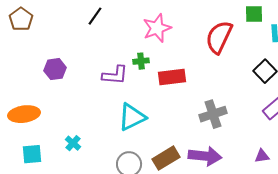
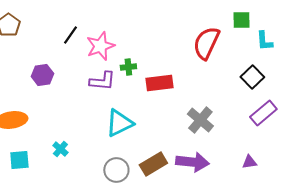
black line: (95, 16) -> (70, 35), moved
pink star: (157, 28) -> (100, 46), moved
gray cross: (213, 114) -> (200, 120), turned -32

